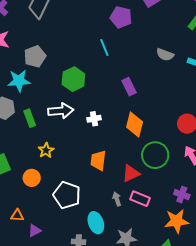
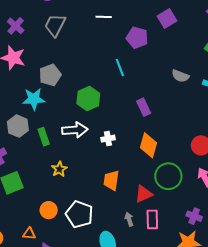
orange circle: (32, 178) -> (49, 210), moved
pink rectangle: (140, 199) -> (152, 219), turned 66

